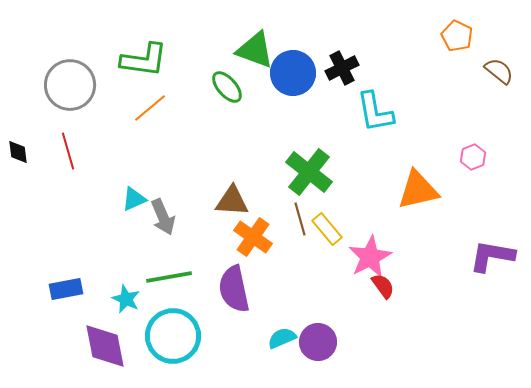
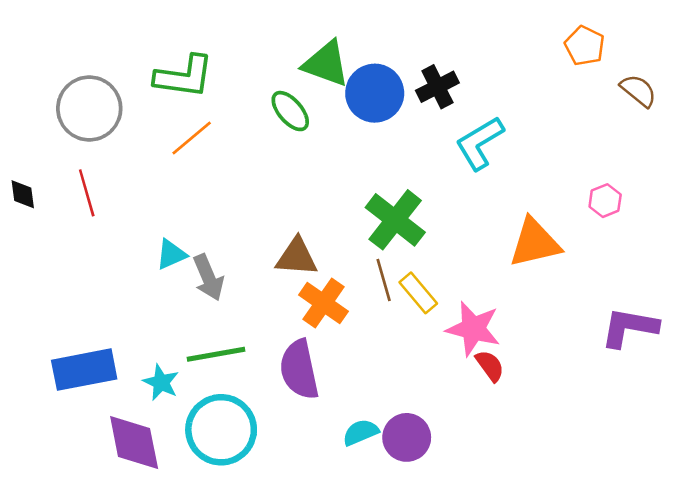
cyan L-shape: (375, 112) -> (480, 143), turned 69
pink star: (370, 257) -> (473, 329), turned -30
blue rectangle: (66, 289) -> (84, 370), size x1.5

